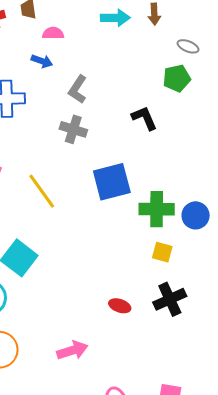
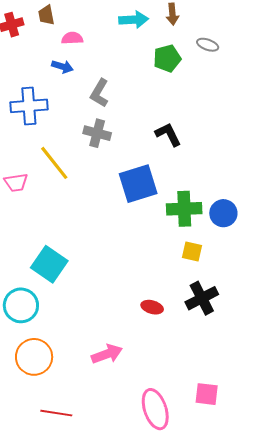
green pentagon: (177, 78) -> (167, 58), moved
black L-shape: (144, 118) -> (168, 134), moved
yellow line: (42, 191) -> (54, 163), moved

